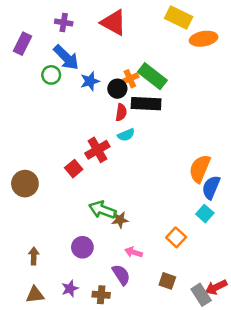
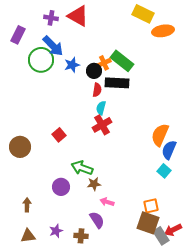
red triangle: (114, 22) -> (78, 16), moved
green circle: (51, 75) -> (41, 60), size x1.6
cyan semicircle: (126, 135) -> (101, 108), turned 128
red cross: (97, 150) -> (102, 125), moved
brown star: (120, 220) -> (94, 184), moved
orange square: (176, 237) -> (151, 206), moved, turned 35
purple circle: (82, 247) -> (61, 187), moved
brown square: (167, 281) -> (148, 223), moved, size x1.6

